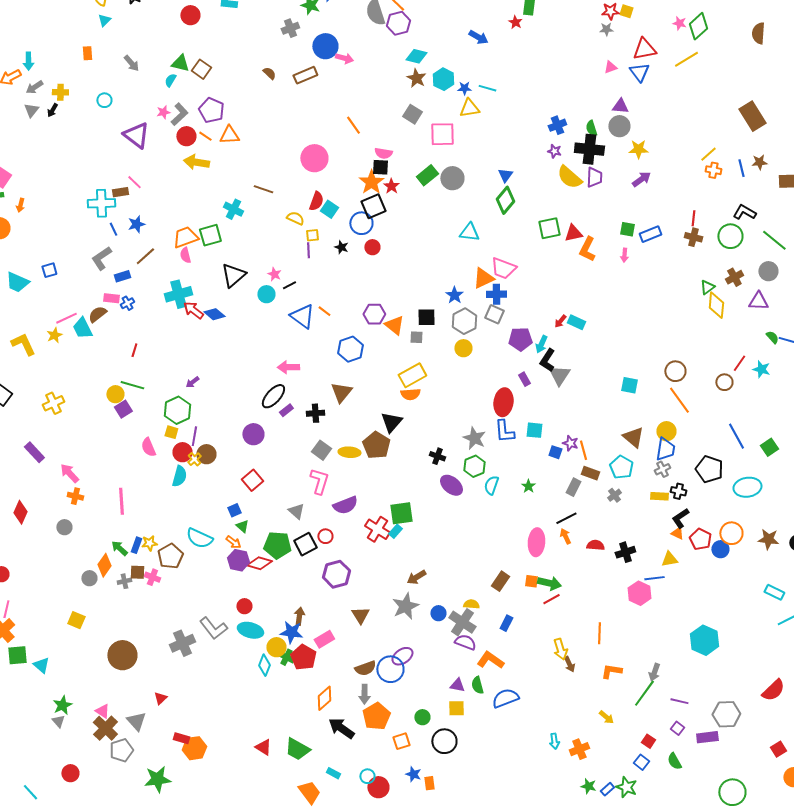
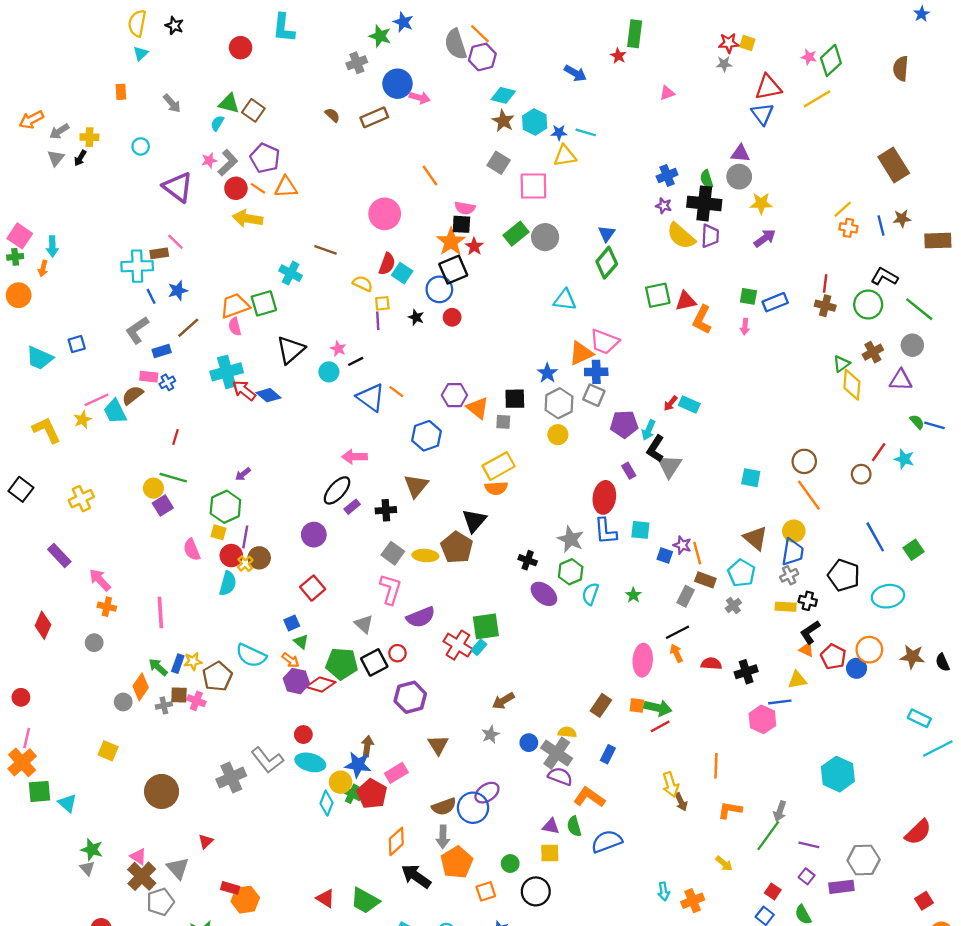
cyan arrow: (28, 61) -> (52, 246), moved
pink triangle: (610, 67) -> (667, 93), moved
gray star: (405, 606) -> (490, 735), size x0.6
green star: (62, 705) -> (92, 850), turned -30

